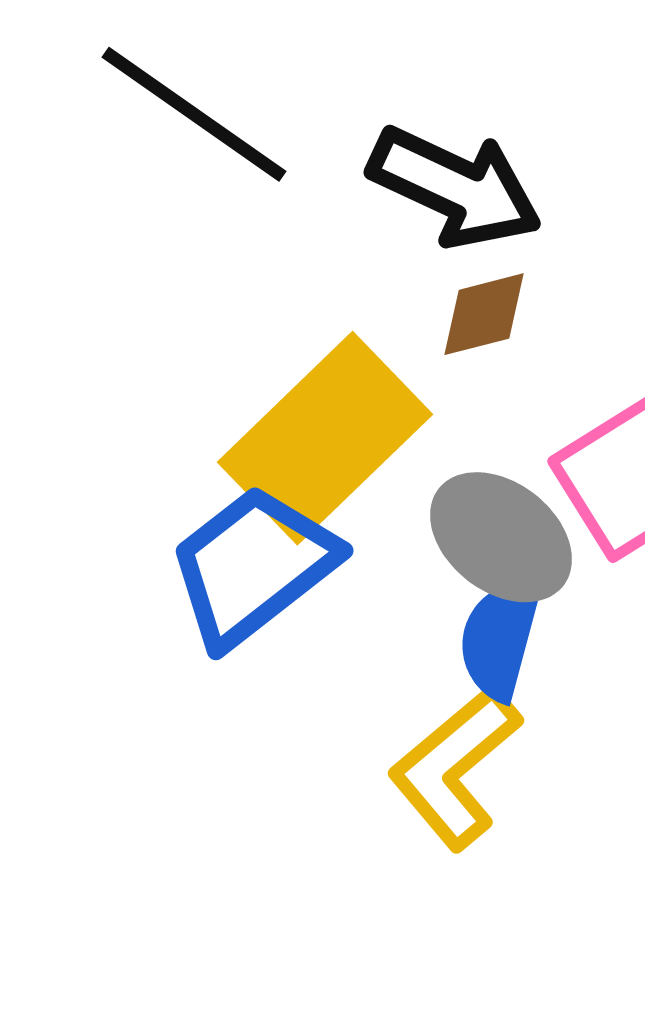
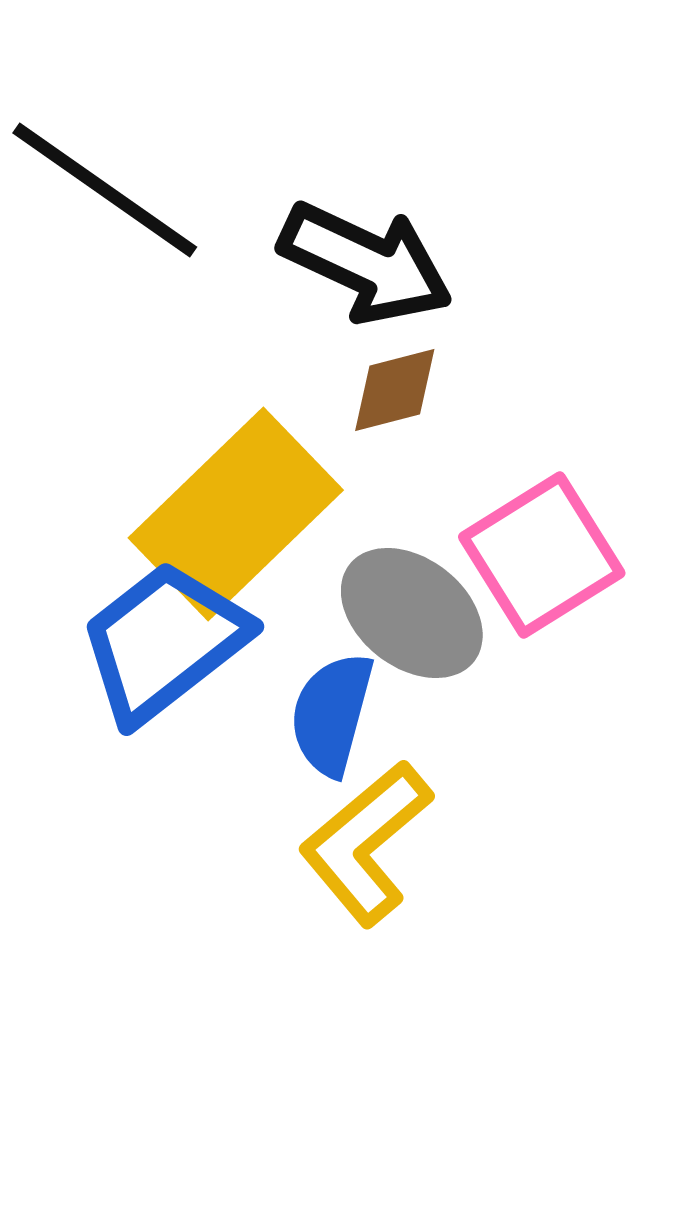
blue semicircle: (500, 638) -> (332, 714), moved

